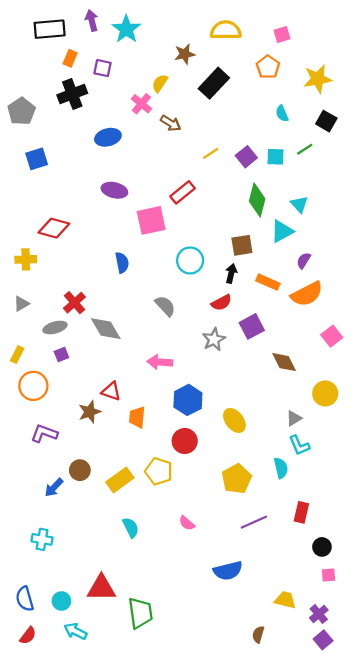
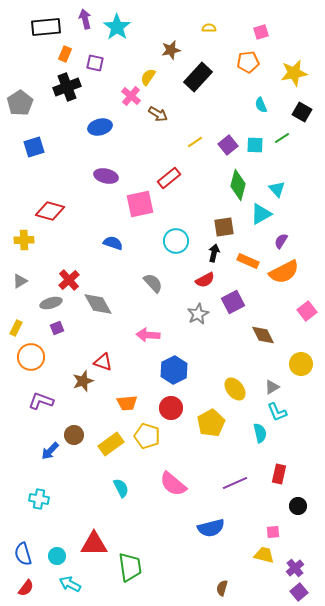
yellow semicircle: (226, 30) -> (209, 28), size x0.5
orange pentagon: (268, 67) -> (248, 62), turned 30
blue semicircle: (122, 263) -> (113, 243), turned -60
orange trapezoid: (137, 417) -> (127, 403), moved, turned -100
yellow ellipse: (234, 420) -> (235, 389), moved
yellow pentagon: (237, 479) -> (211, 423), moved
pink semicircle: (187, 523) -> (173, 484), size x1.8
pink square: (328, 575) -> (273, 532), moved
brown semicircle: (258, 635) -> (222, 588), moved

